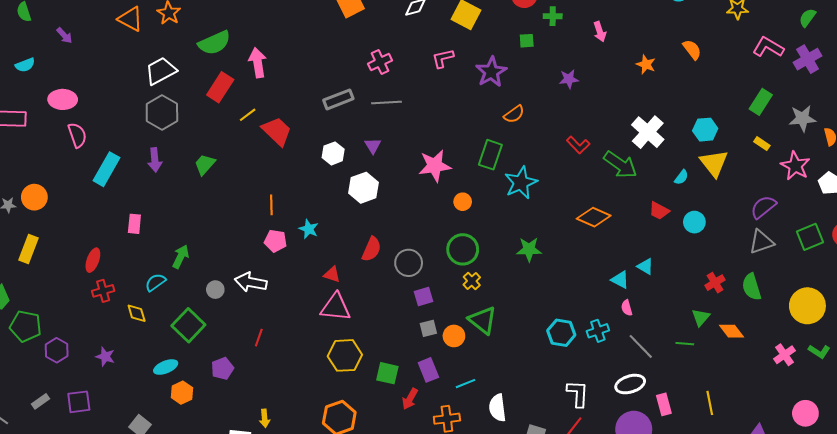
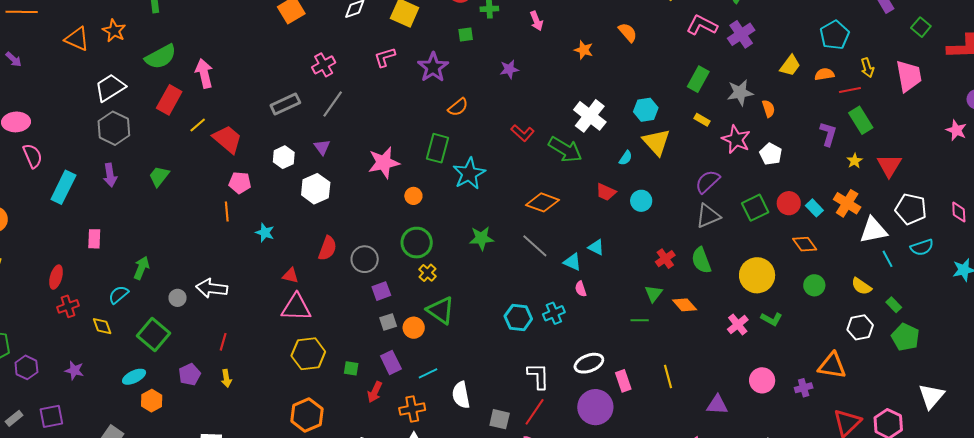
gray line: (386, 103) -> (333, 104), turned -48
pink pentagon: (276, 241) -> (240, 183), moved
gray line: (641, 346) -> (535, 246), moved
green square: (387, 373) -> (351, 368), size x0.7
yellow arrow: (265, 418) -> (226, 378), moved

